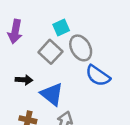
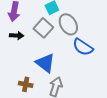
black arrow: (24, 80) -> (17, 36), moved

